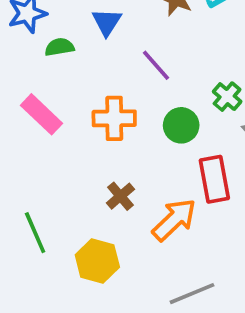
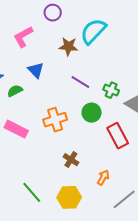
purple line: (156, 65) -> (80, 82), moved
orange arrow: (174, 220) -> (103, 178), moved, size x0.6

